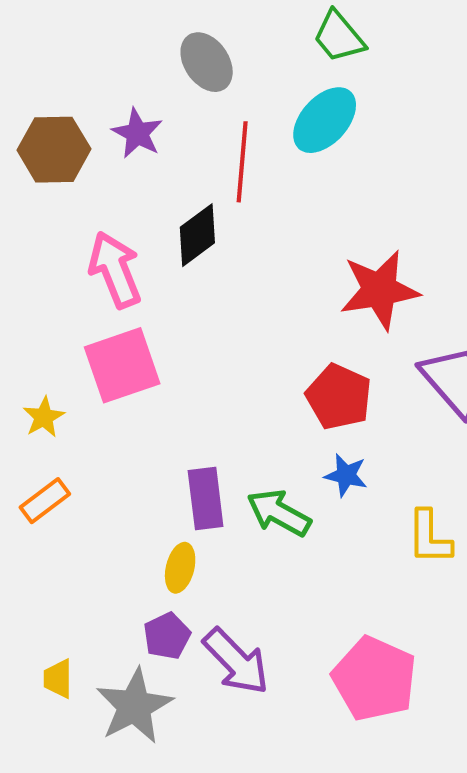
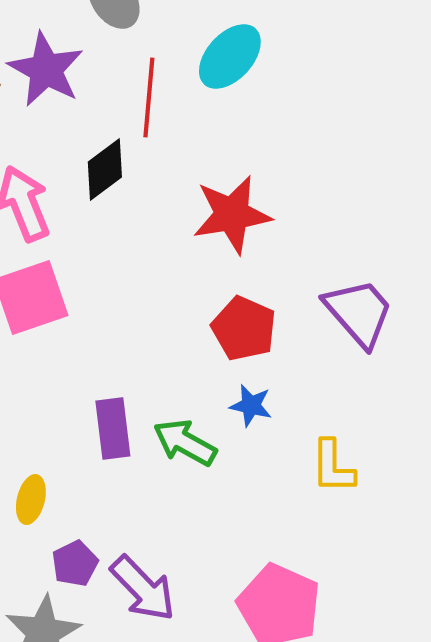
purple star: (137, 133) -> (46, 70), size x1.5
red star: (380, 290) -> (232, 214), moved
yellow ellipse: (180, 568) -> (31, 500), moved

